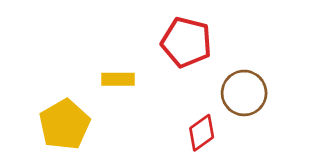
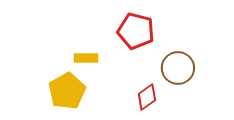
yellow pentagon: (64, 125) -> (67, 91), moved

